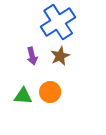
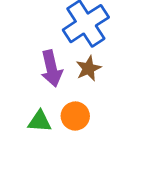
purple arrow: (32, 56) -> (51, 68), size x1.5

